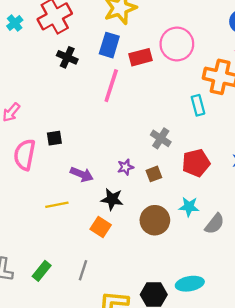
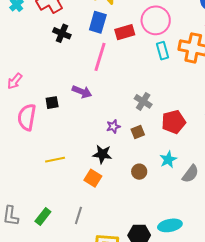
cyan rectangle: (198, 105) -> (162, 51), moved
purple arrow: (82, 174) -> (82, 92), moved
cyan star: (189, 207) -> (168, 160), turned -30
brown circle: (155, 220) -> (139, 172), size x0.6

